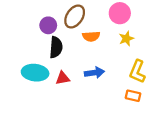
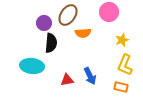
yellow star: (126, 39) -> (122, 40), moved
blue arrow: (94, 73) -> (90, 76), moved, turned 72
red triangle: (63, 78) -> (67, 80), moved

